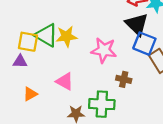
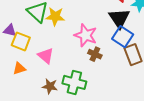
yellow square: (28, 42) -> (21, 41), moved
brown cross: (124, 79) -> (95, 54), moved
orange triangle: (30, 94) -> (19, 68), moved

